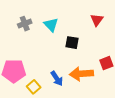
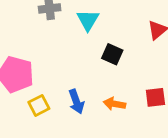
orange arrow: (81, 74) -> (115, 104), size x0.6

